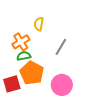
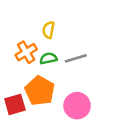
gray line: (61, 47) -> (76, 58), turned 42
green semicircle: (24, 56) -> (48, 58), moved

